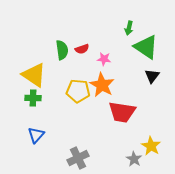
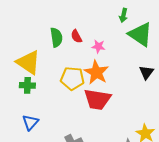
red semicircle: (82, 49) -> (76, 36), turned 80
black triangle: (152, 76) -> (146, 72), moved
red trapezoid: (122, 112) -> (97, 99), moved

